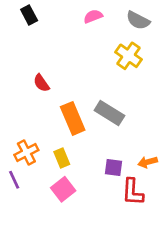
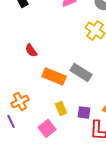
orange rectangle: (73, 118) -> (54, 76), turned -45
yellow rectangle: (62, 158) -> (61, 108), moved

